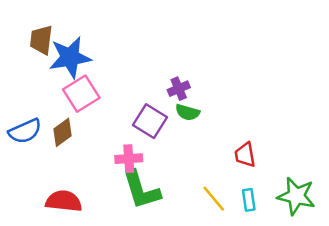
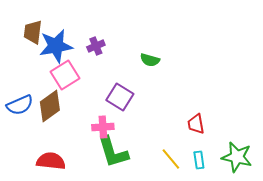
purple cross: (179, 89) -> (96, 46), moved
green semicircle: (187, 112) -> (150, 60), moved
brown diamond: (62, 132) -> (50, 106), size x1.4

